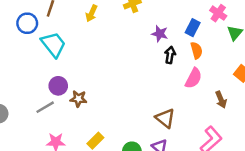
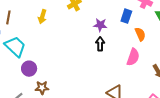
orange semicircle: (197, 50) -> (140, 34), moved
black arrow: (170, 55) -> (100, 44), moved
purple circle: (58, 86) -> (29, 69), moved

